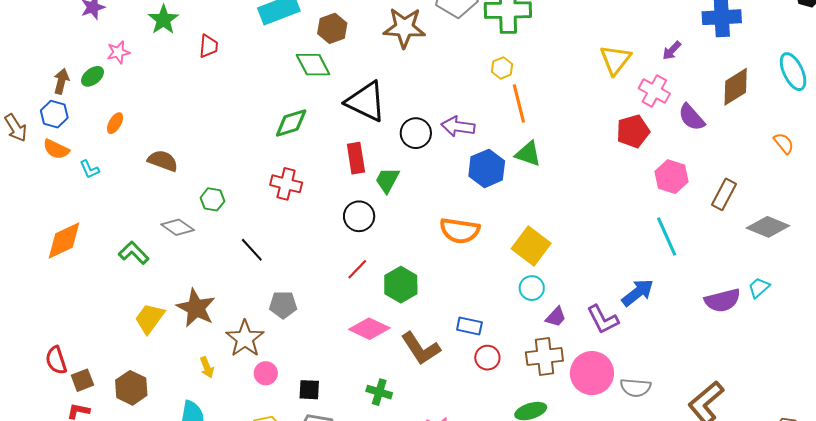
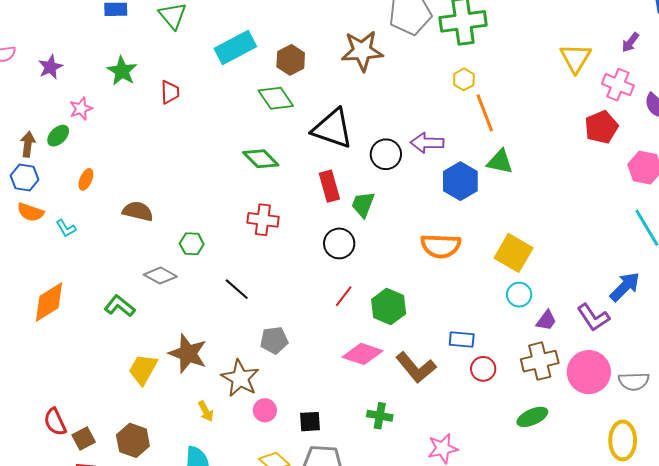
green diamond: (291, 123) -> (261, 159), turned 69

